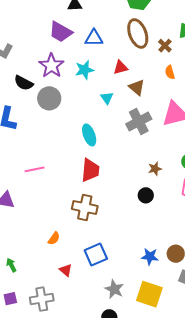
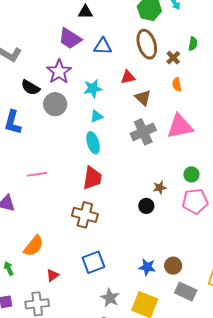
cyan star: (84, 70) -> (93, 89), moved
cyan triangle: (107, 98) -> (96, 116), moved, turned 40
brown star: (155, 169) -> (160, 188), moved
orange semicircle: (54, 238) -> (34, 246), moved, size x1.6
red triangle: (66, 270) -> (53, 275), moved, turned 40

